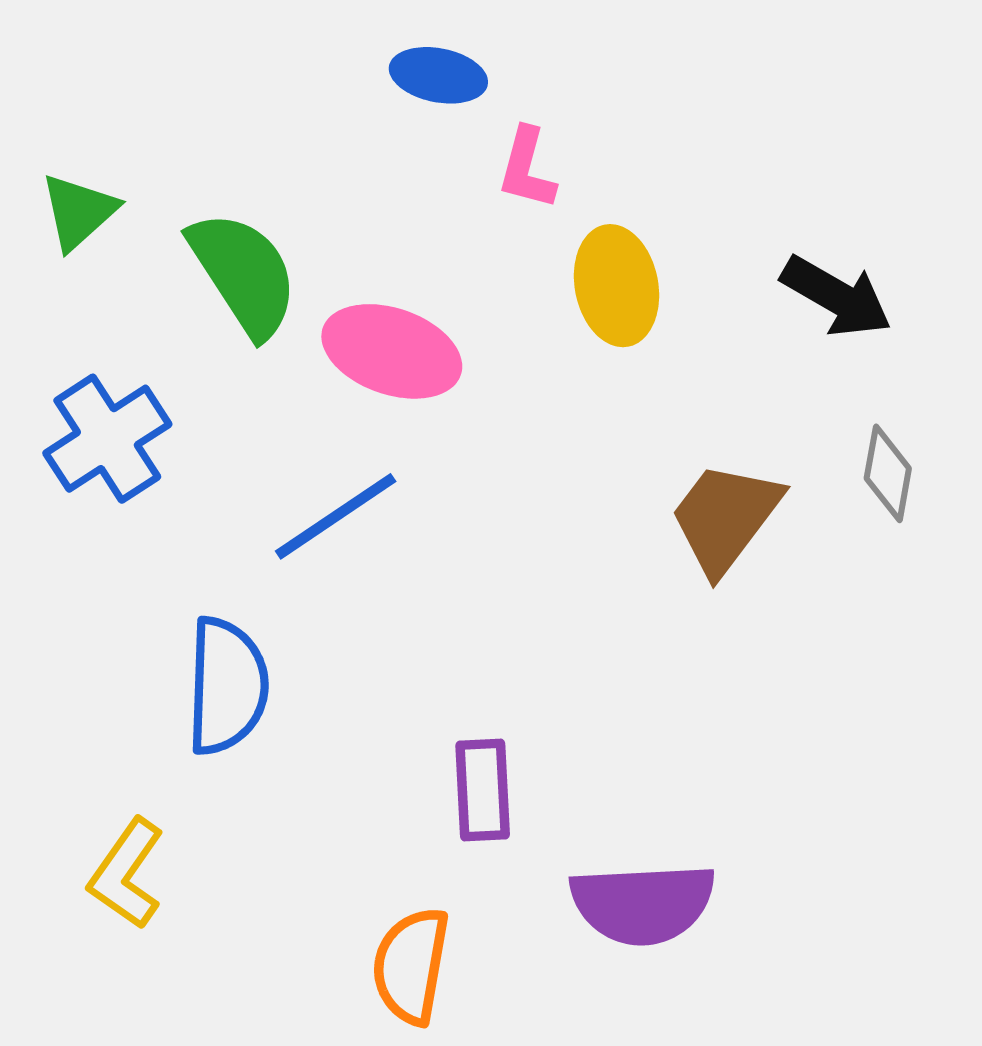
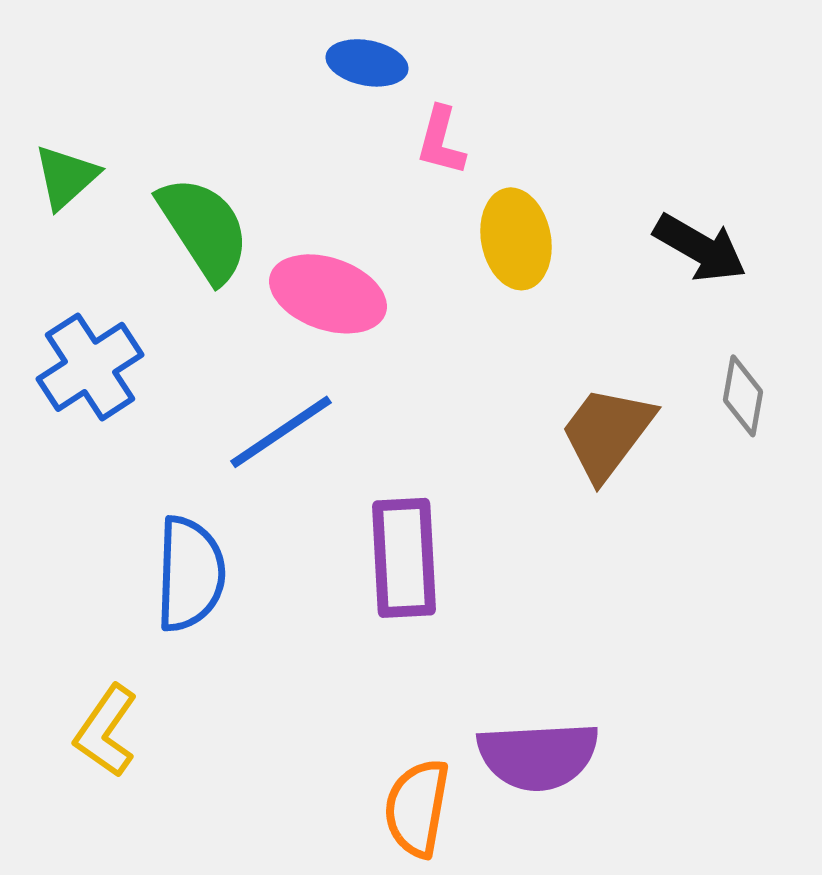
purple rectangle: (483, 790) -> (404, 558), moved, size x1.4
orange semicircle: (411, 966) -> (417, 808), moved

